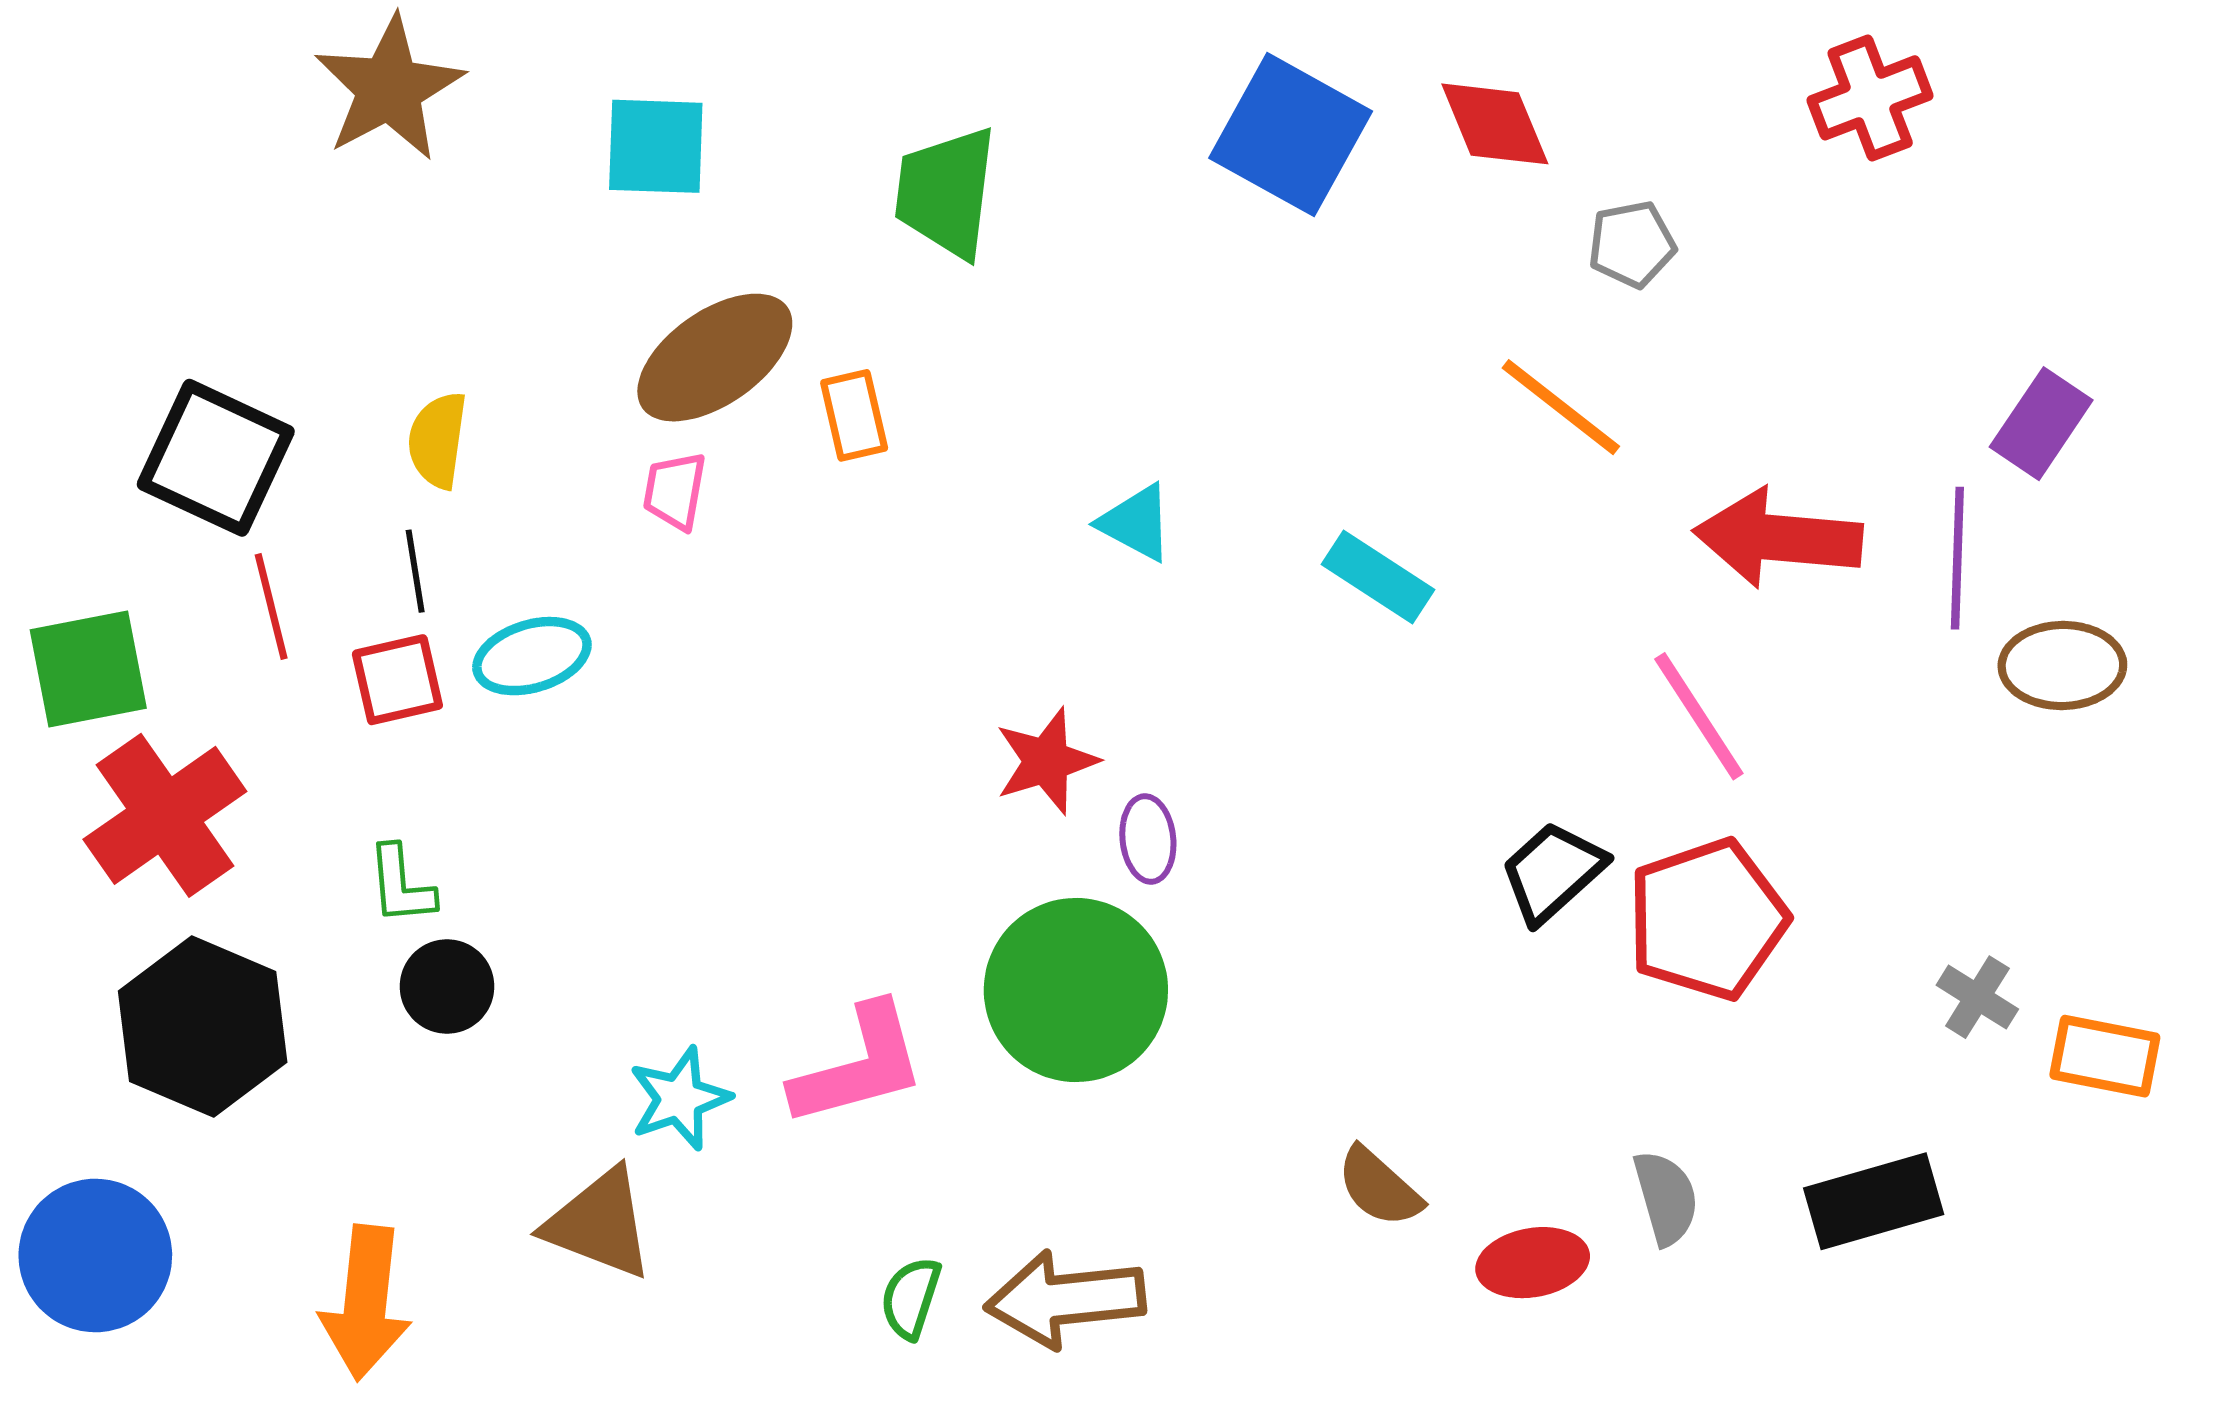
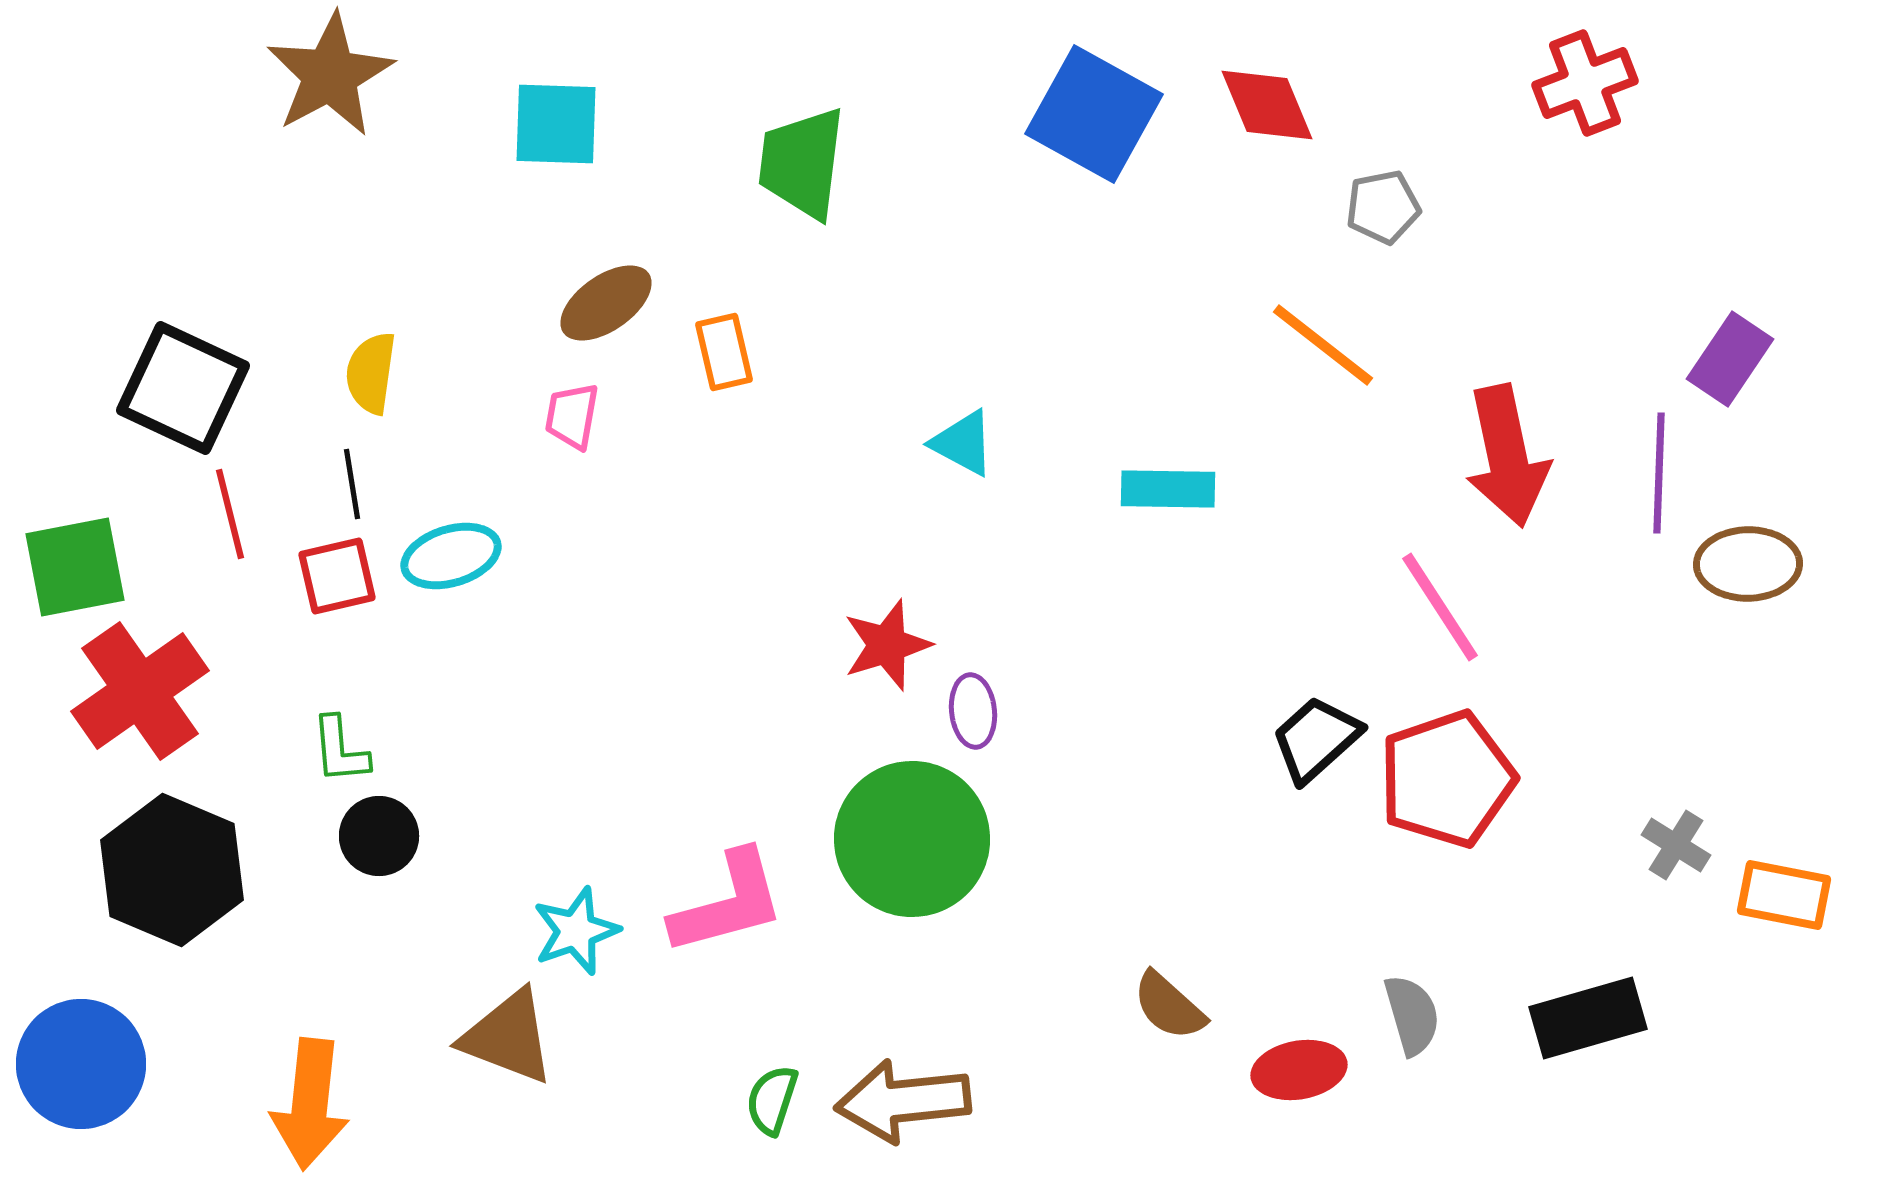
brown ellipse: (715, 358) -> (606, 303), size x0.7
red arrow: (1778, 538) -> (1507, 456), turned -107
cyan rectangle: (1378, 577) -> (1168, 489), turned -32

